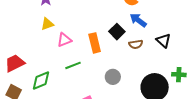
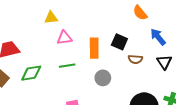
blue arrow: (138, 20) -> (158, 37), moved
black square: (117, 32) -> (119, 42), turned -35
gray circle: (113, 77) -> (103, 78), moved

